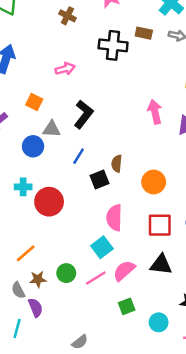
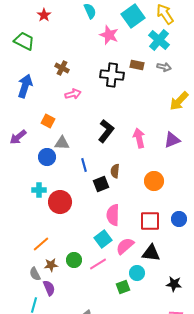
brown cross: (67, 16) -> (62, 68), moved
pink arrow: (155, 112) -> (139, 138), moved
black L-shape: (83, 114) -> (106, 131), moved
blue line: (79, 156) -> (84, 165), turned -48
orange circle: (154, 182) -> (154, 181), moved
pink semicircle: (124, 271) -> (125, 246), moved
cyan circle: (159, 322) -> (137, 273), moved

